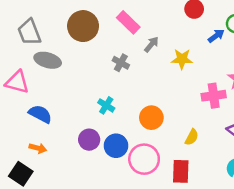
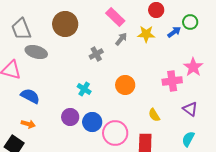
pink rectangle: (128, 22) -> (115, 17), moved
yellow star: (182, 59) -> (146, 34), moved
gray cross: (121, 63) -> (96, 54), turned 32
orange circle: (151, 118) -> (125, 85), moved
yellow semicircle: (192, 137) -> (154, 115), turned 120

